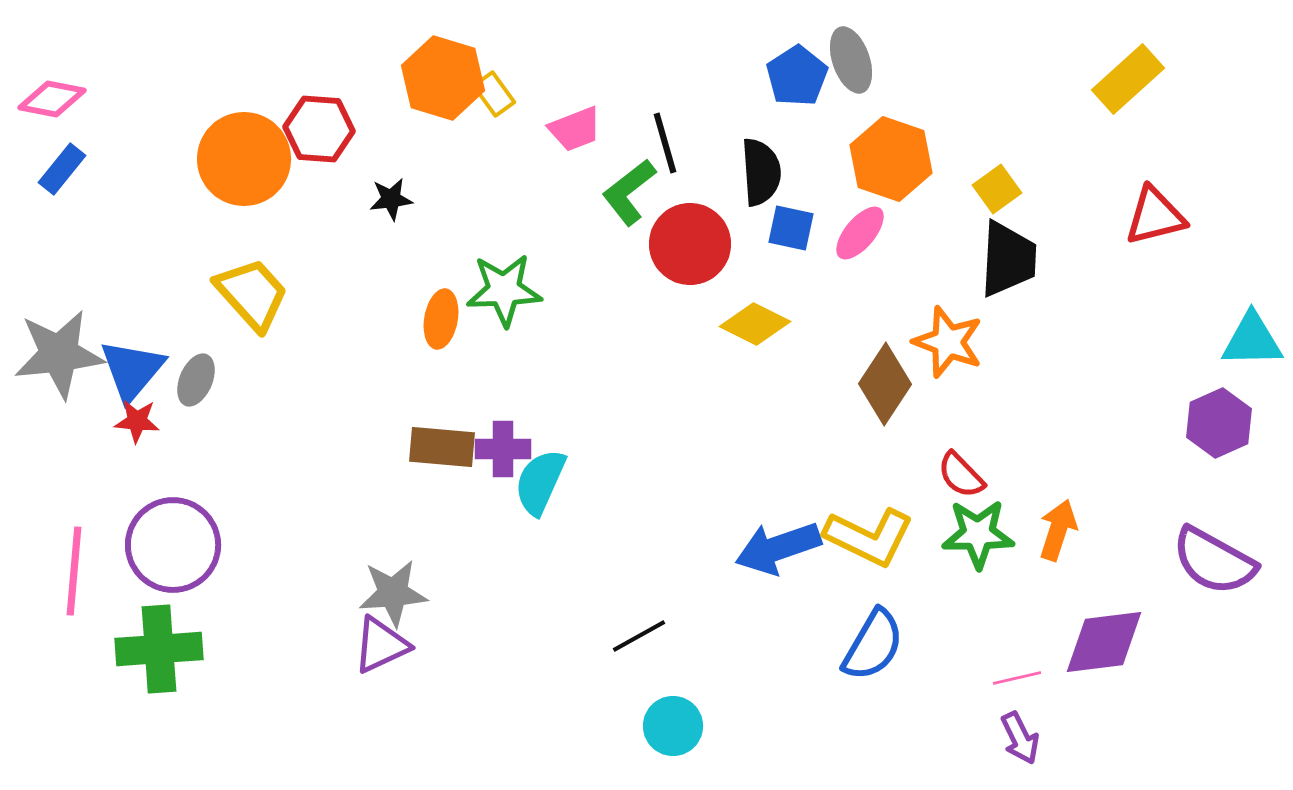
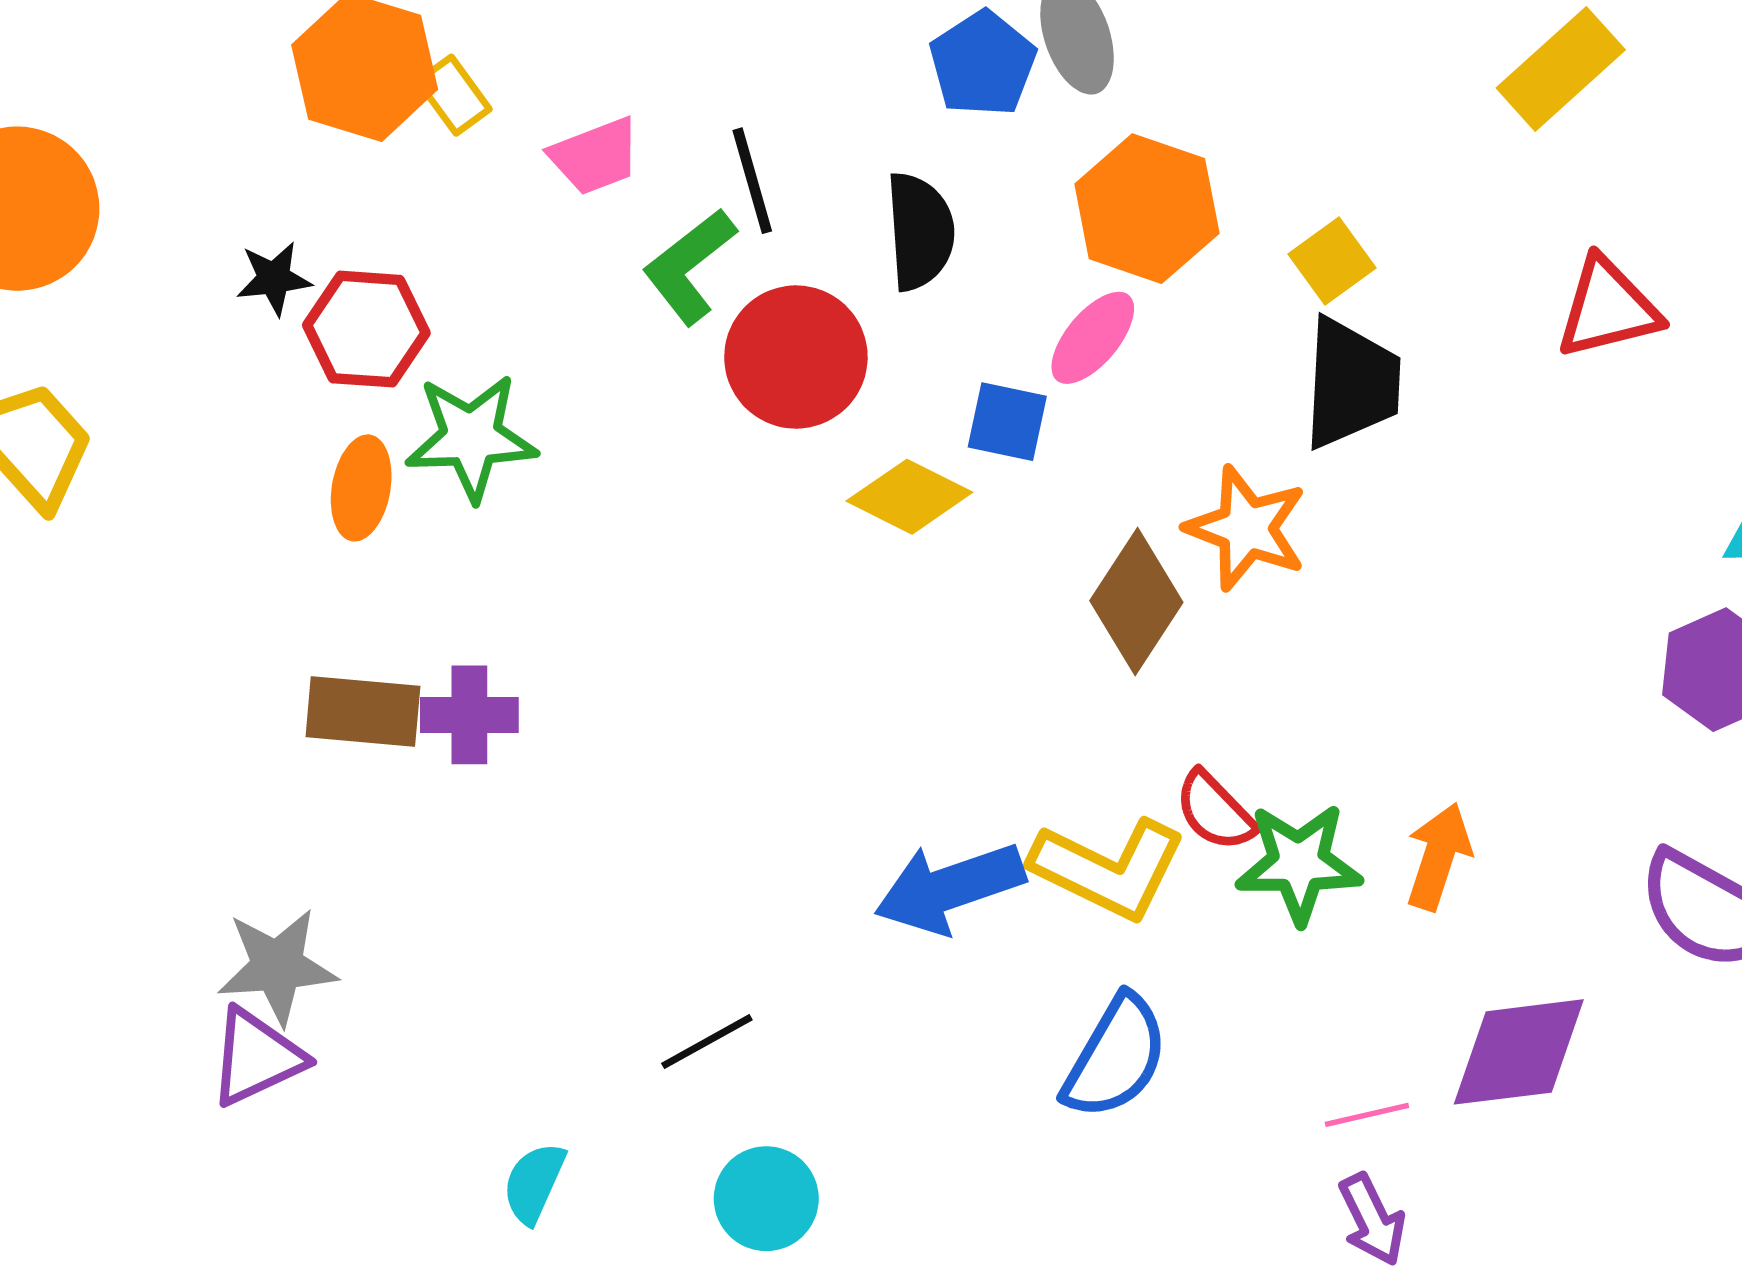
red hexagon: (319, 129) -> (366, 329), moved
blue square: (791, 228) -> (1007, 422), moved
red semicircle: (961, 475) -> (1215, 811), moved
cyan semicircle: (540, 482) -> (534, 1183), moved, size x0.7

